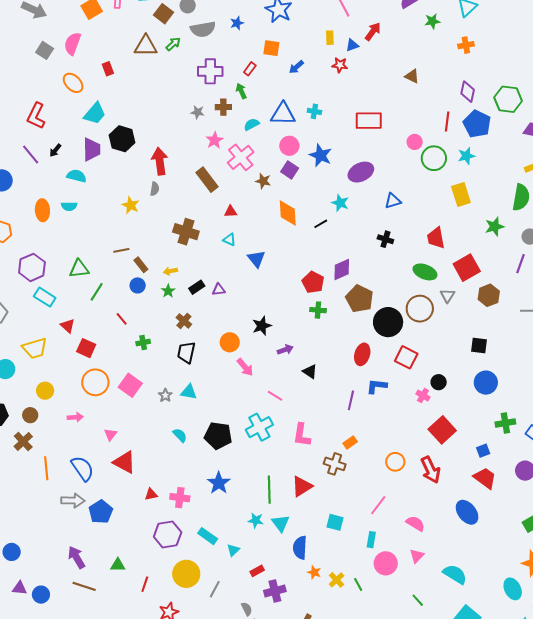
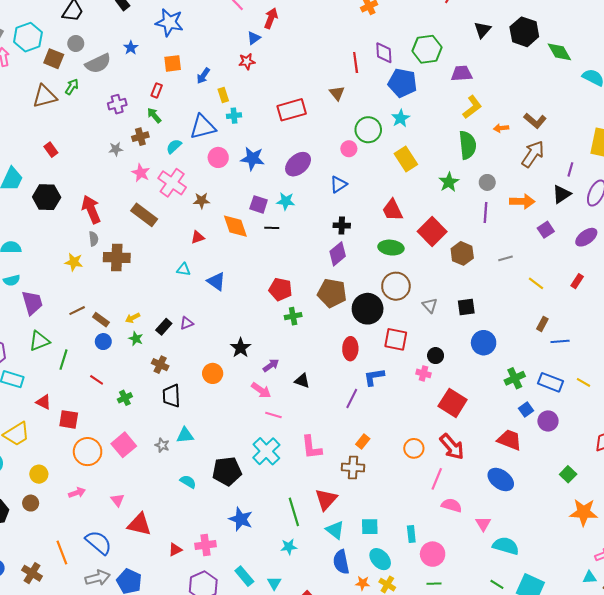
yellow rectangle: (330, 38) -> (223, 95), moved
red rectangle: (108, 69) -> (51, 150), moved
purple cross: (210, 71) -> (117, 104), size x0.7
brown triangle: (412, 76) -> (337, 93), moved, turned 42
red line: (447, 121) -> (356, 63), moved
pink circle: (415, 142) -> (349, 149), moved
purple trapezoid: (92, 149) -> (32, 303), moved
purple square: (290, 170) -> (259, 204), moved
red triangle: (231, 212) -> (198, 237), moved
black line: (321, 224) -> (272, 228), turned 48
brown cross: (186, 232) -> (117, 257), moved
purple diamond: (342, 269) -> (338, 254), moved
gray triangle: (447, 296) -> (430, 305), moved
pink arrow: (245, 367) -> (261, 390), moved
pink square: (130, 385) -> (124, 445), turned 30
purple line: (351, 400) -> (352, 398), turned 30
brown cross: (23, 442) -> (32, 573), moved
blue square: (483, 451) -> (526, 410), moved
pink line: (378, 505) -> (437, 479), moved
cyan triangle: (281, 523) -> (335, 530), moved
cyan rectangle: (208, 536) -> (244, 576), turned 30
pink triangle: (417, 556) -> (483, 524), moved
green line: (358, 584) -> (434, 584), moved, turned -48
cyan ellipse: (513, 589) -> (380, 559), moved
green line: (418, 600) -> (497, 584), moved

